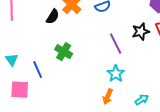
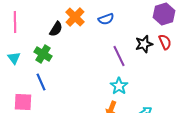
green cross: (64, 52) -> (43, 54), moved
cyan triangle: (12, 60) -> (14, 58), moved

